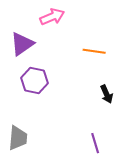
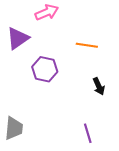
purple hexagon: (34, 80) -> (45, 69), moved

